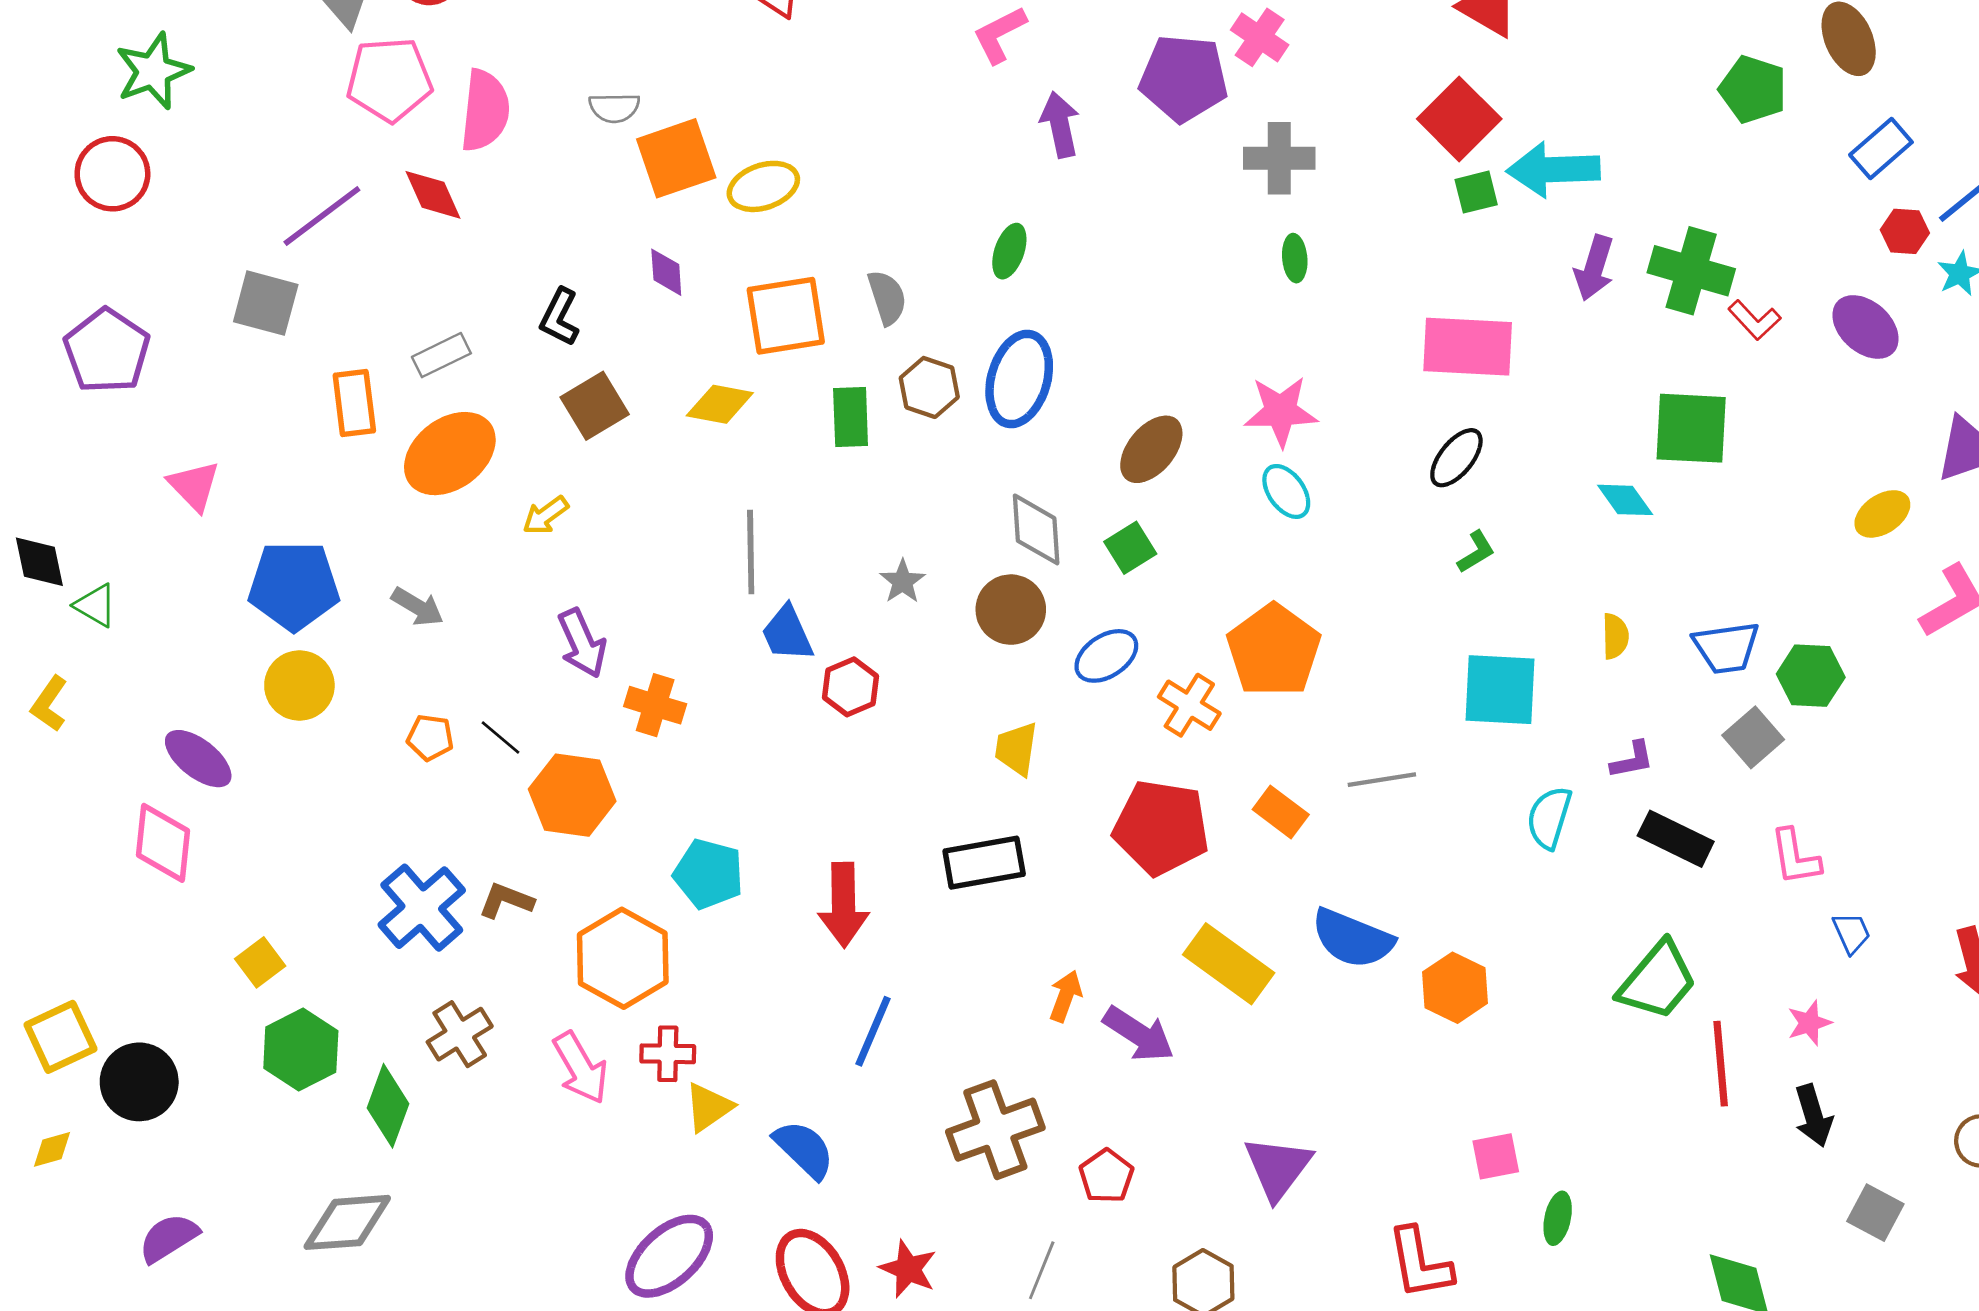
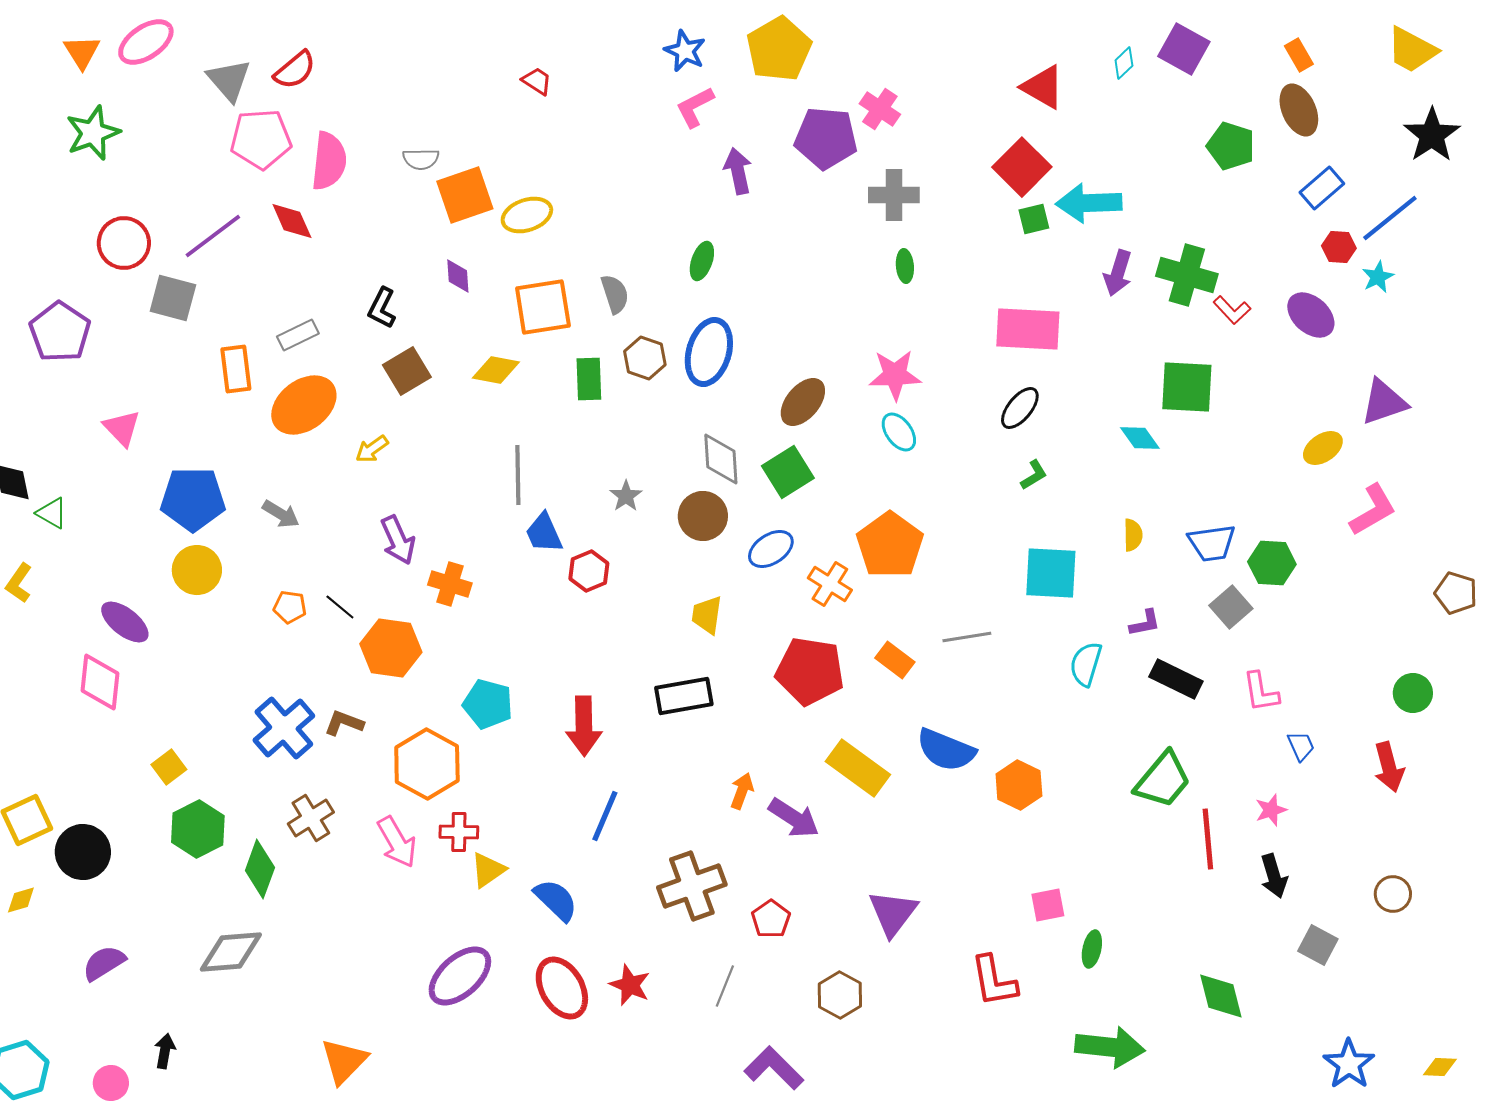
red circle: (112, 174) -> (124, 243), moved
green square: (1130, 548) -> (788, 472), size x1.4

